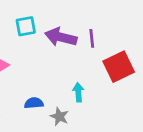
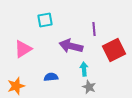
purple arrow: (61, 37) -> (71, 46), moved
gray star: (59, 116) -> (89, 87), moved

